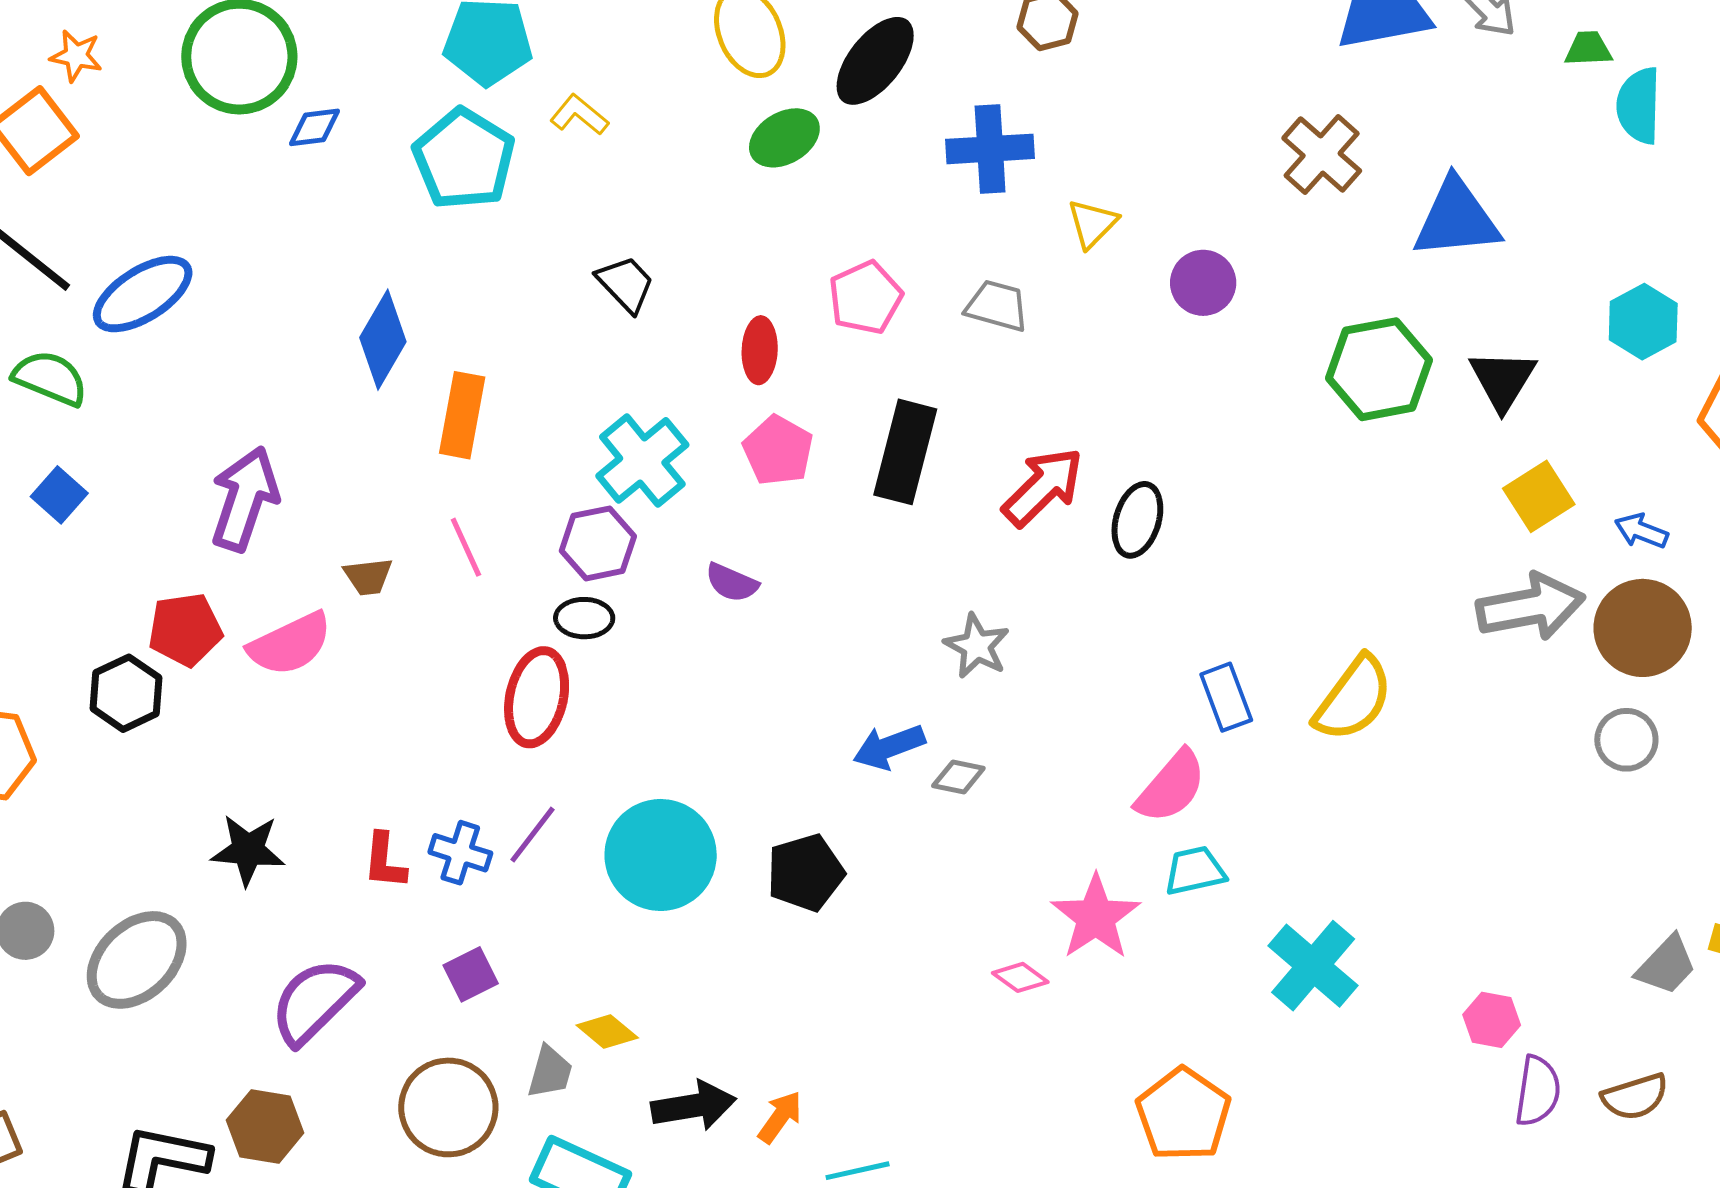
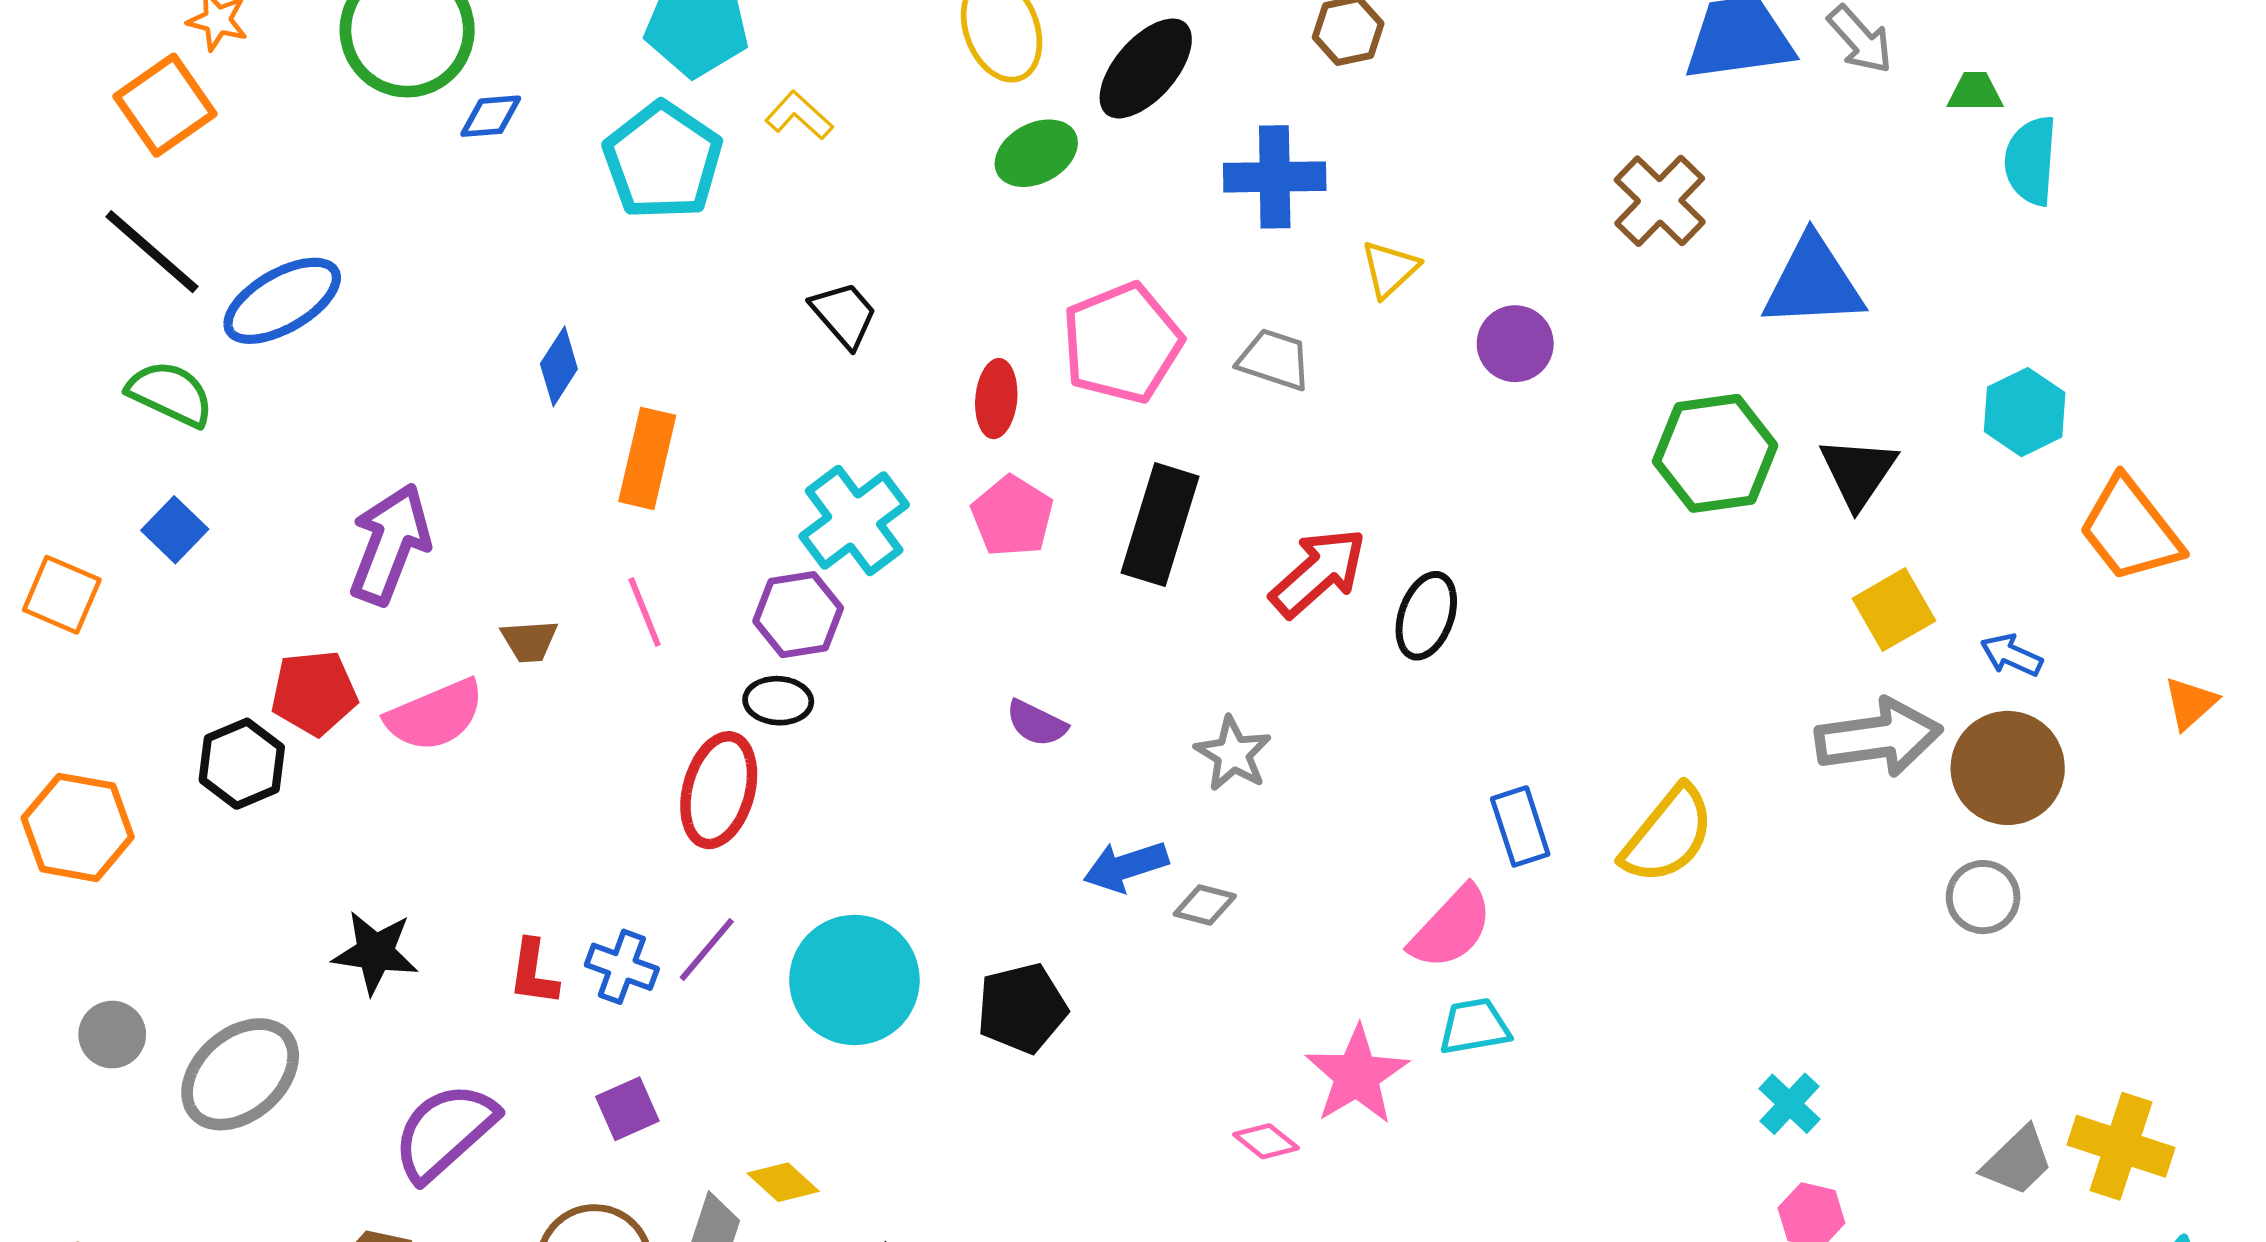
pink pentagon: (865, 298) -> (1122, 343), size x1.4
blue diamond: (383, 340) -> (559, 366), size x0.7
purple semicircle: (732, 583) -> (1036, 723), moved
cyan cross: (1313, 966) -> (1790, 1104), moved, size x0.6

